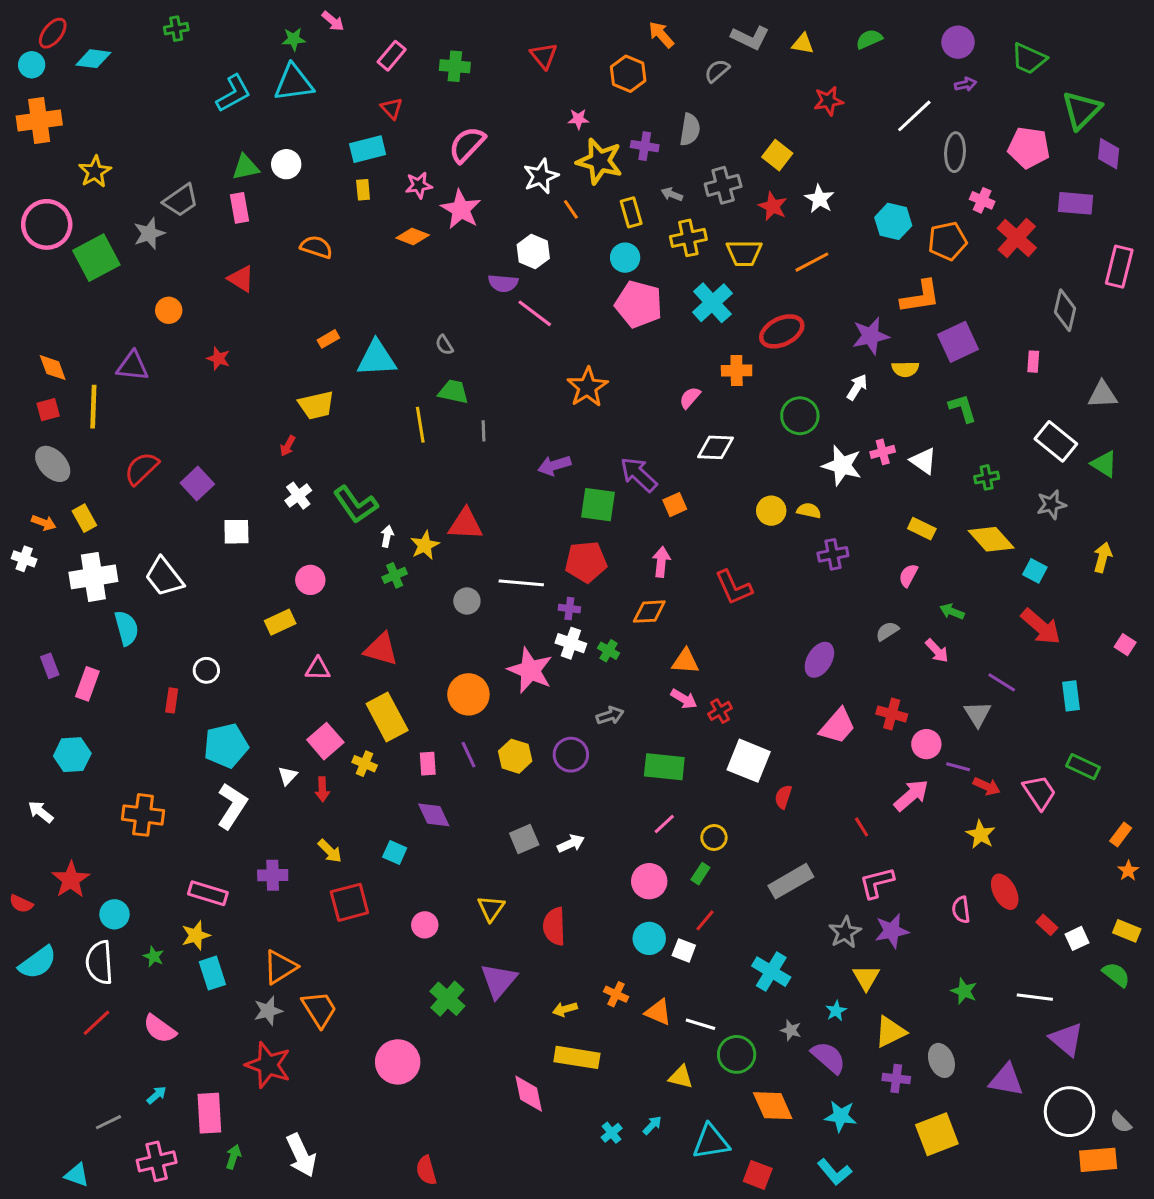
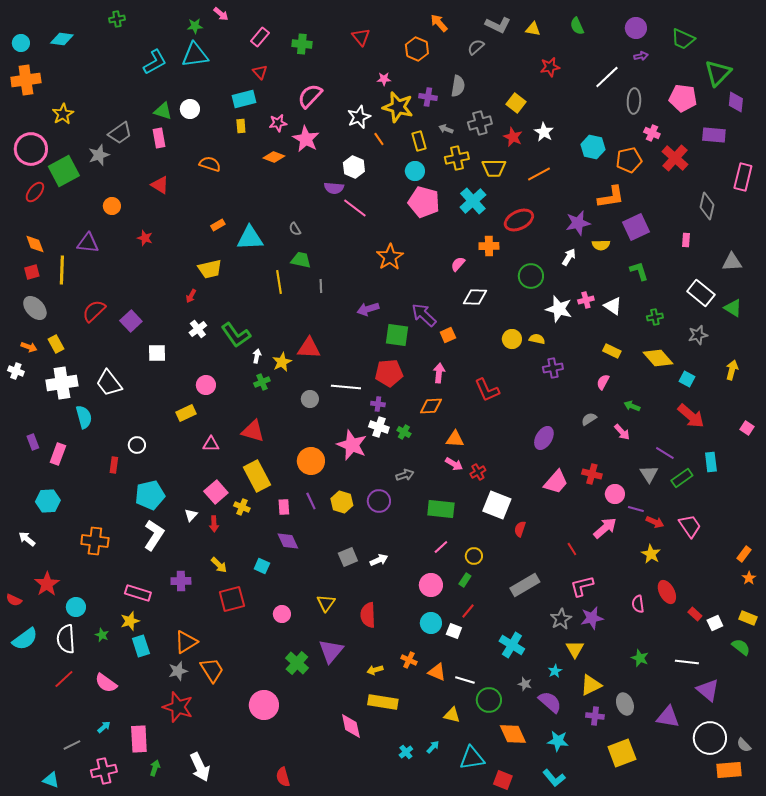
red ellipse: (53, 33) -> (35, 192), moved
green semicircle: (869, 39) -> (577, 26), turned -90
green triangle: (246, 167) -> (163, 111), turned 30
green rectangle: (1083, 767) -> (682, 478), moved, turned -60

